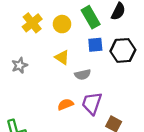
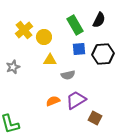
yellow circle: (62, 24) -> (44, 37), moved
yellow triangle: (62, 57) -> (50, 60), turned -32
purple trapezoid: (92, 103) -> (76, 100), turned 40

